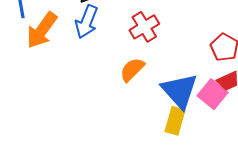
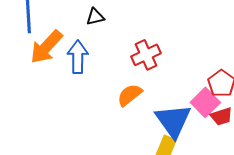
blue arrow: (87, 22) -> (78, 57), moved, turned 152
pink square: (213, 94) -> (205, 102), moved

